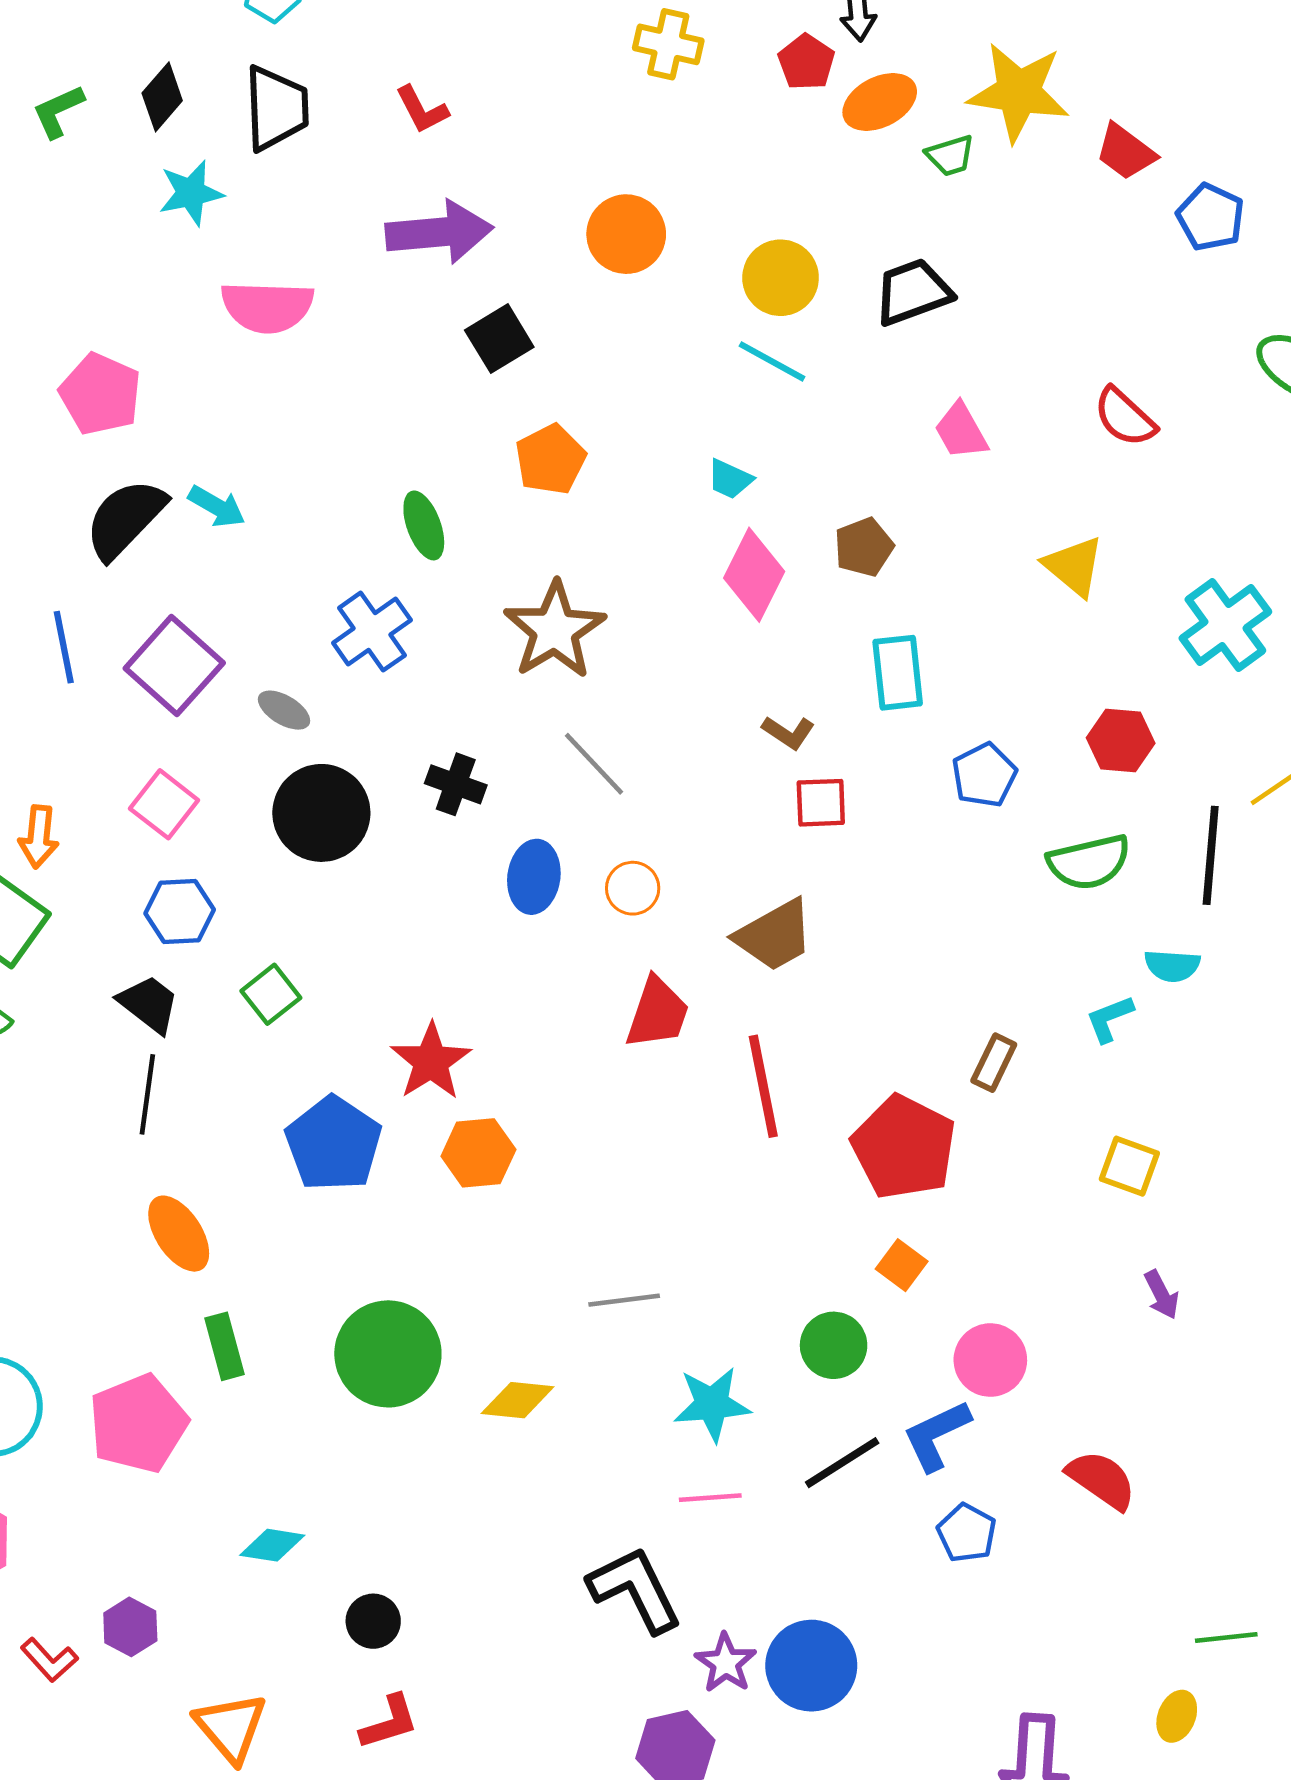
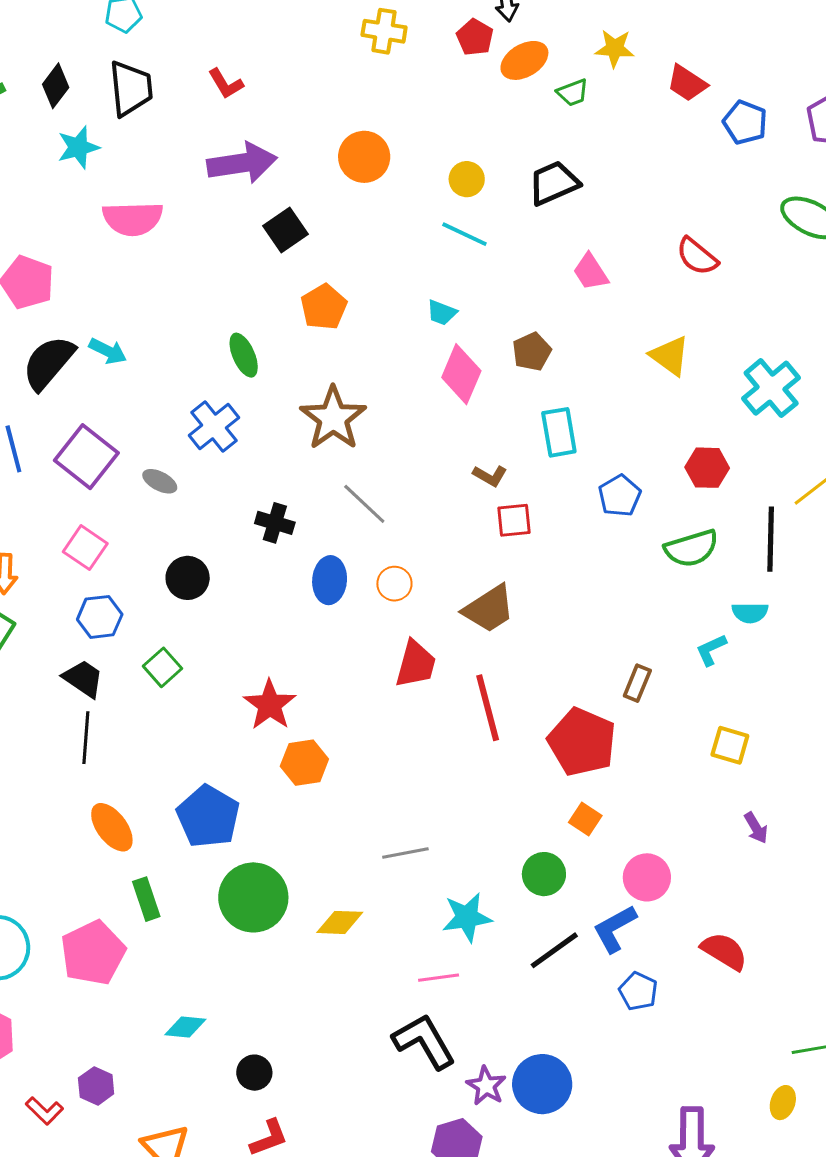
yellow star: (1019, 92) -> (615, 48), size x0.6
yellow circle: (781, 278) -> (467, 179), size x0.7
black circle: (321, 813) -> (188, 578), moved, size x0.7
blue pentagon: (333, 1144) -> (208, 816), moved
pink line: (710, 1498) -> (439, 978), moved

